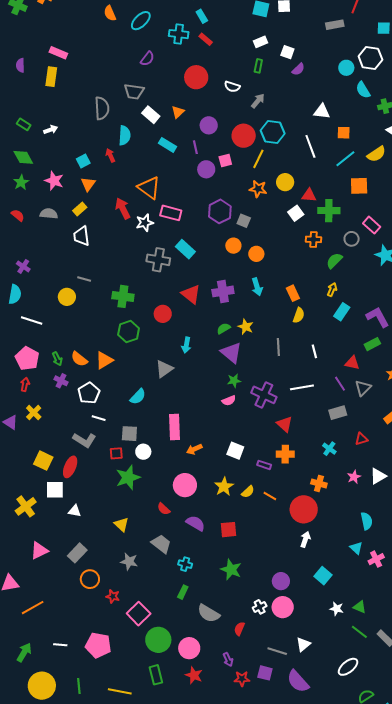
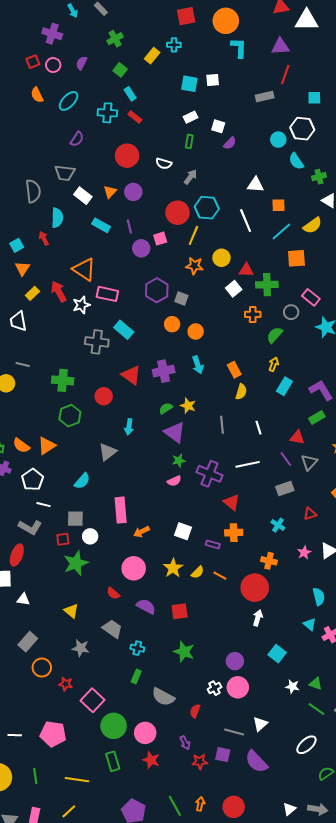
purple circle: (209, 125) -> (133, 192), moved
yellow rectangle: (80, 209) -> (32, 293), moved

